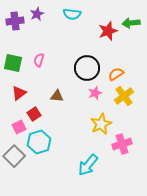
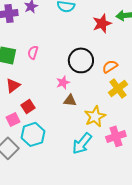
pink star: (95, 93) -> (63, 82), moved
brown triangle: (57, 96) -> (70, 100), moved
cyan arrow: (88, 165) -> (82, 143), moved

